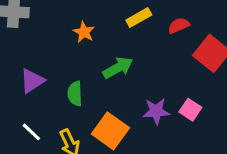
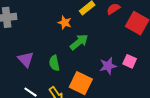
orange star: (84, 32) -> (65, 23), moved
purple triangle: (32, 81) -> (26, 59), turned -30

